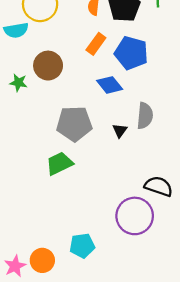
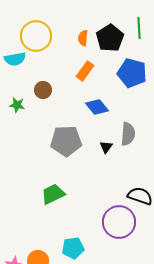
blue pentagon: (131, 53) -> (132, 73), moved
brown circle: (48, 66) -> (43, 90), size x0.7
green trapezoid: (59, 164) -> (53, 194), moved

